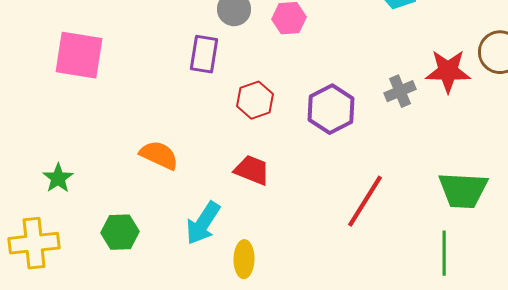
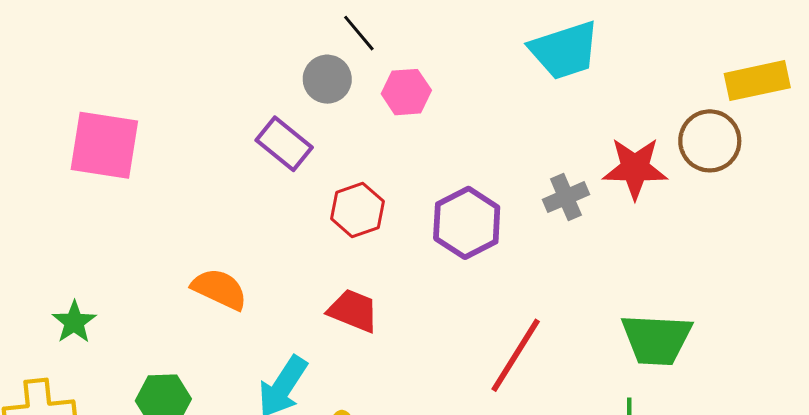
purple rectangle: (204, 54) -> (284, 144), turned -60

